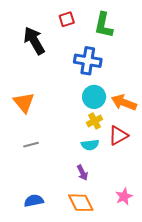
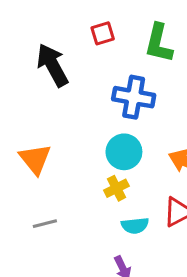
cyan circle: (94, 97) -> (124, 152), moved
yellow cross: (95, 121) -> (116, 188), moved

